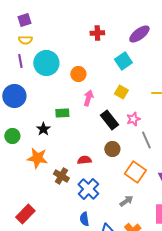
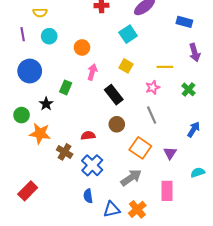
yellow semicircle: (25, 40) -> (40, 13), moved
cyan circle: (46, 63) -> (49, 36), size x0.6
blue circle: (14, 96) -> (30, 71), moved
green rectangle: (62, 113) -> (66, 87), turned -64
pink star: (133, 119) -> (153, 87), moved
green circle: (12, 136) -> (22, 115), moved
gray arrow: (126, 201) -> (131, 178), size x1.5

